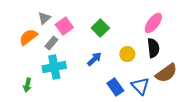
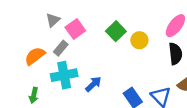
orange semicircle: (28, 37) -> (35, 56), moved
yellow circle: (127, 54) -> (139, 40), moved
blue arrow: (94, 59) -> (93, 84), moved

